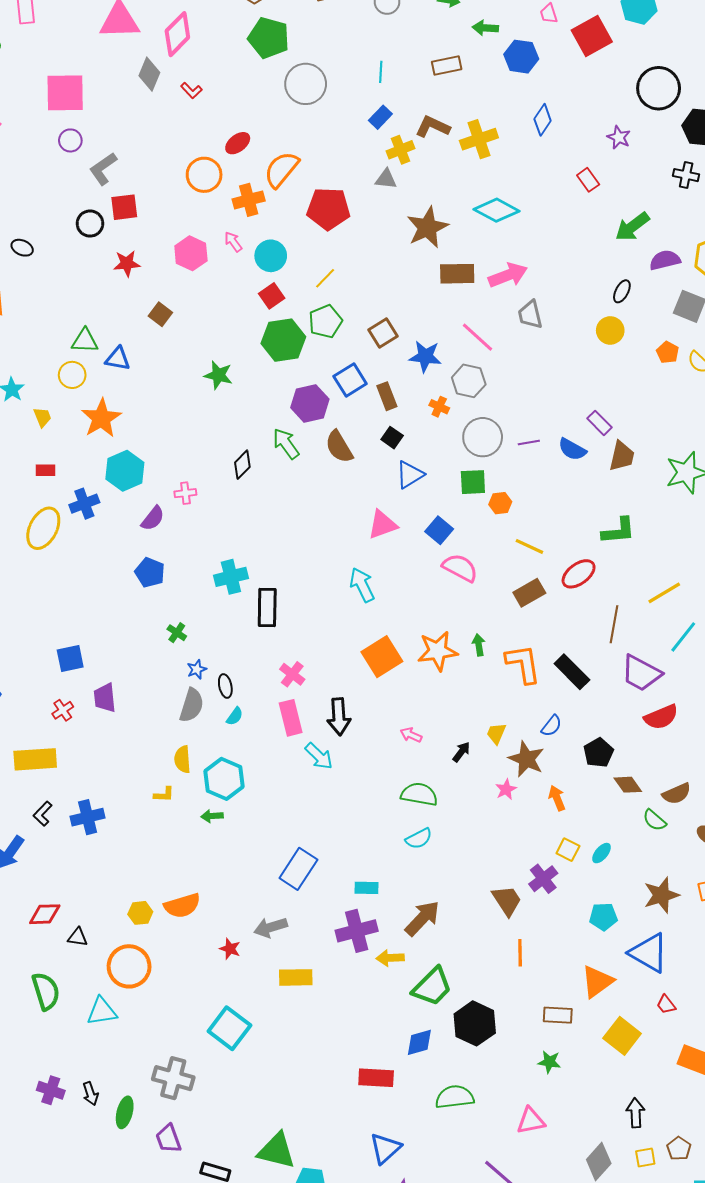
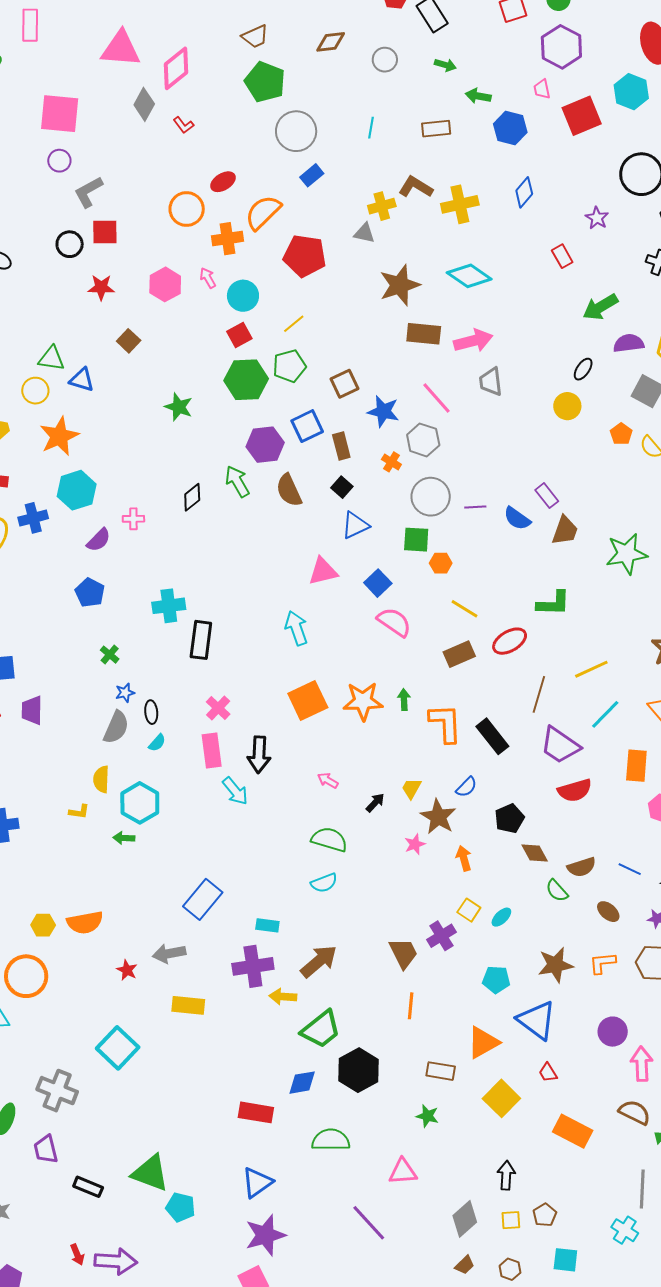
blue rectangle: (380, 117) -> (312, 175), moved

